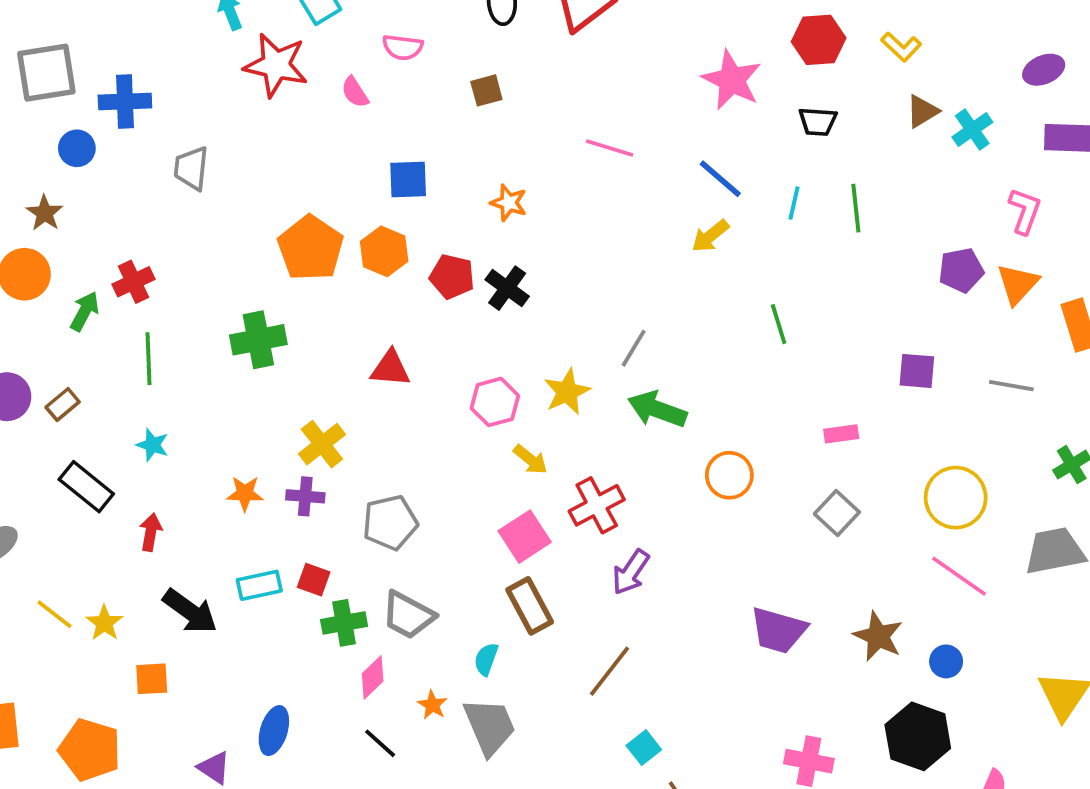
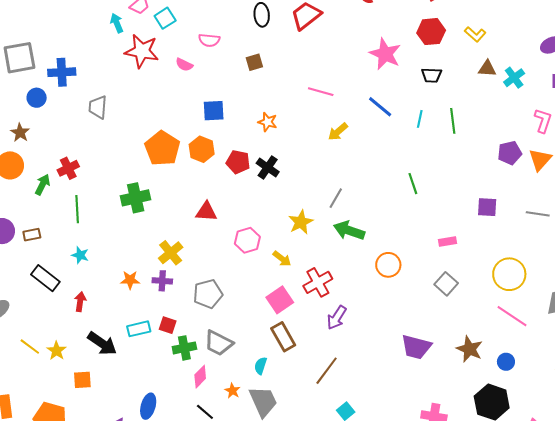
pink semicircle: (355, 92) -> (184, 65), turned -30
brown triangle: (922, 111) -> (487, 69), turned 36
yellow arrow: (710, 236) -> (338, 132), moved
pink hexagon: (495, 402) -> (247, 240), moved
brown rectangle: (63, 405) -> (32, 235), turned 30

